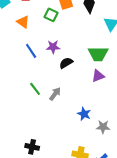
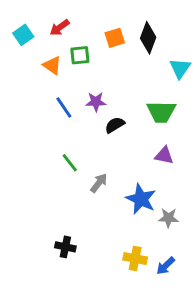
green square: (51, 15) -> (80, 55), moved, turned -32
purple triangle: (98, 76) -> (164, 155), moved, turned 32
gray arrow: (55, 94) -> (99, 183), moved
blue star: (84, 114) -> (141, 199), size x1.5

